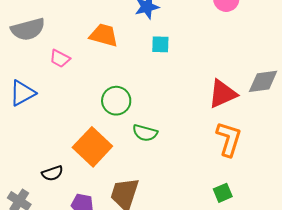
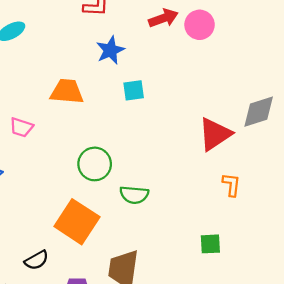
orange L-shape: (229, 139) -> (231, 185), size x0.6
green square: (223, 193) -> (210, 244), moved, turned 30

